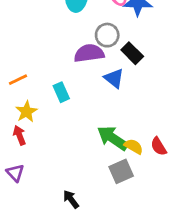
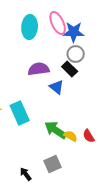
gray circle: (107, 35) -> (76, 54), moved
cyan rectangle: (61, 92) -> (20, 113), moved, size x1.6
gray square: (121, 171) -> (53, 164), moved

